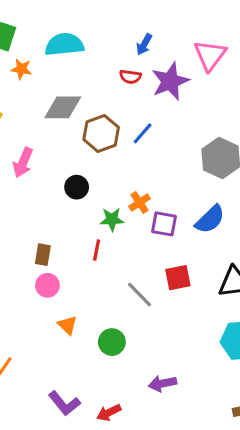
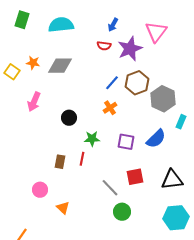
orange star: (21, 69) -> (33, 63), moved
brown hexagon: (101, 133) -> (137, 83), moved
orange cross: (139, 202) -> (110, 108), moved
brown rectangle: (43, 255) -> (60, 162), moved
pink circle: (47, 285) -> (40, 190), moved
green circle: (112, 342) -> (122, 212), moved

